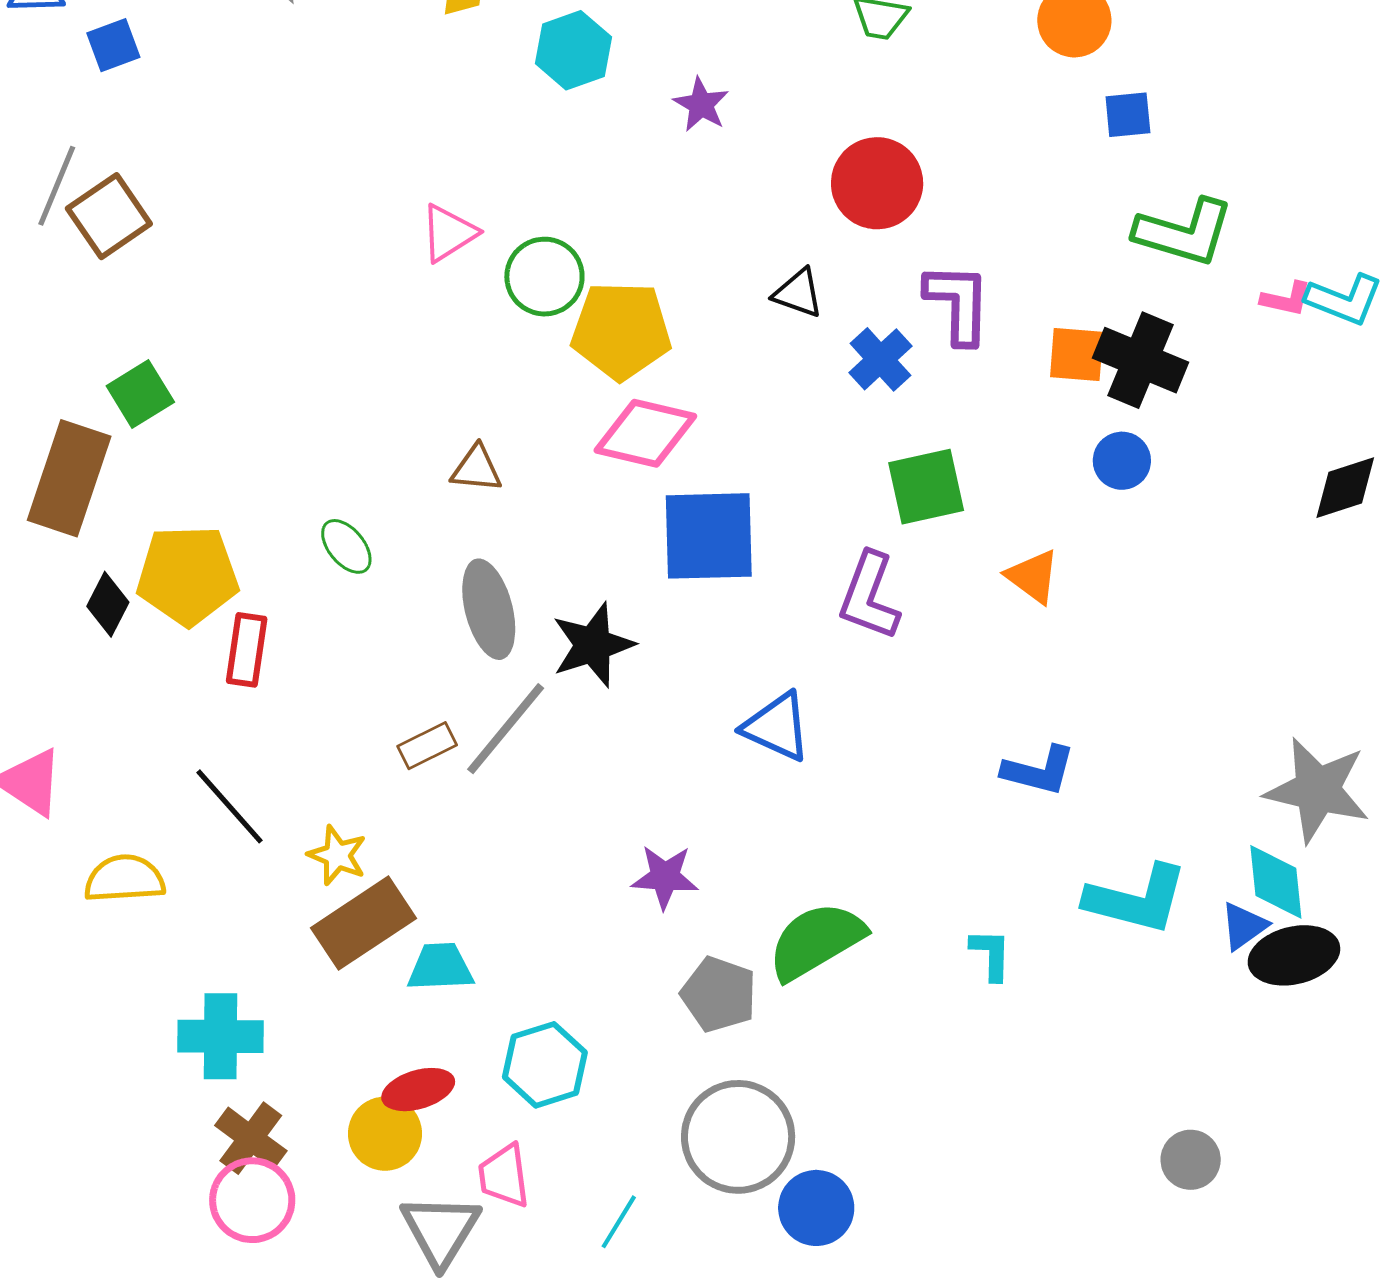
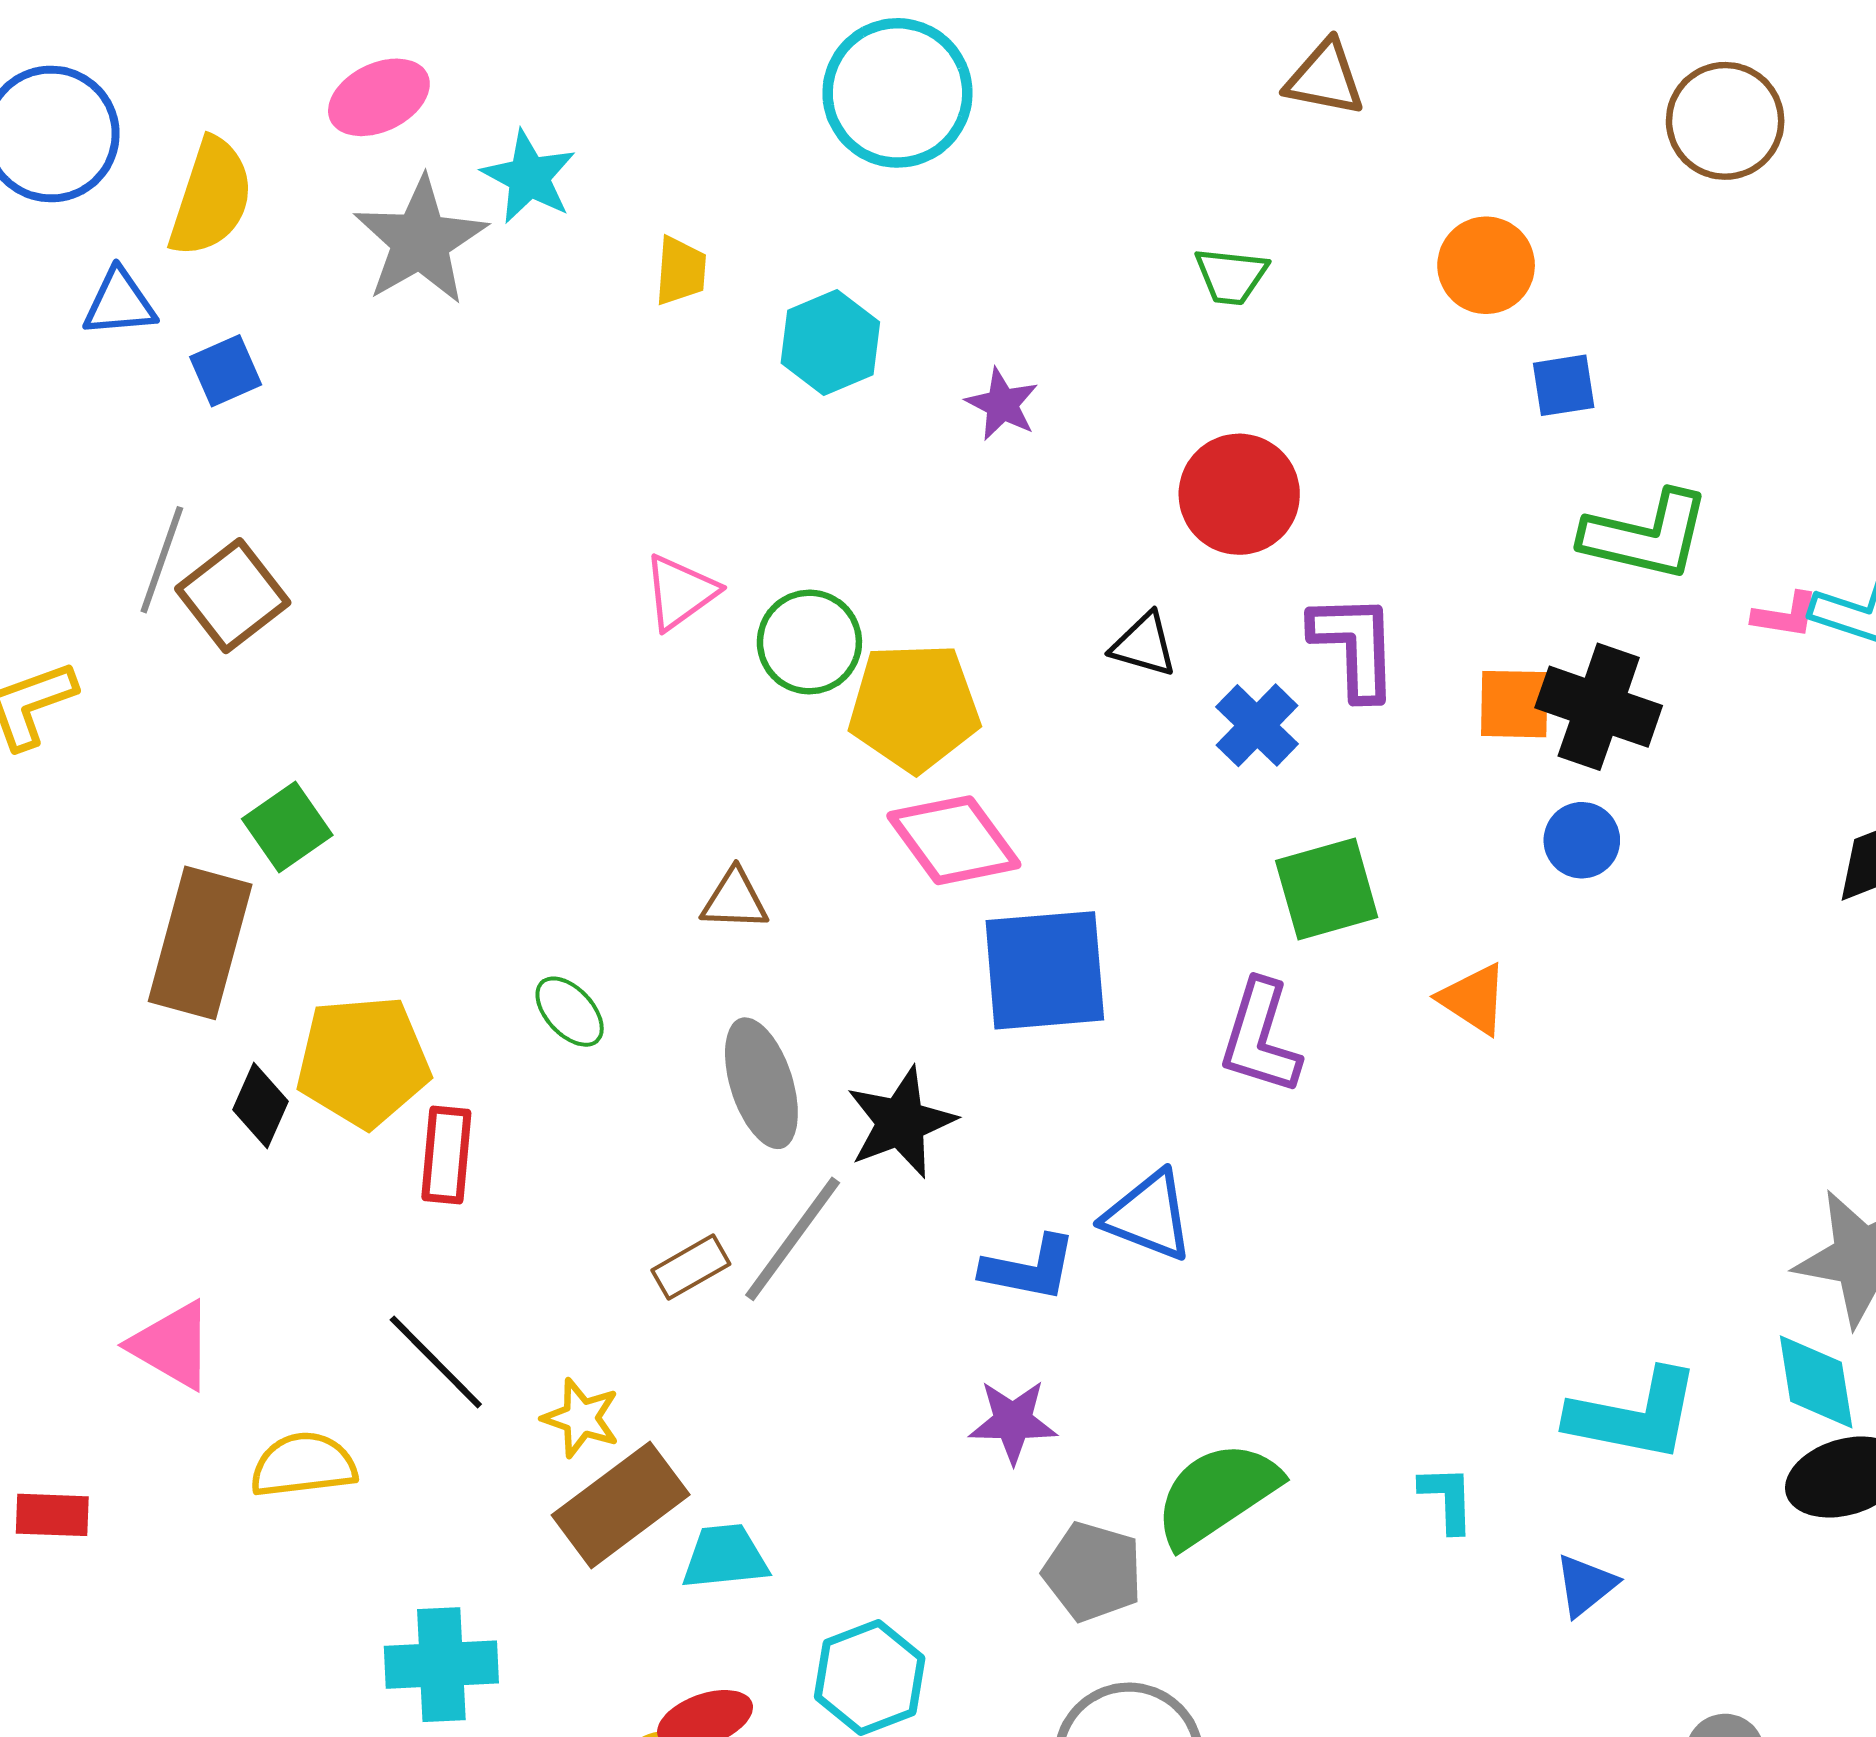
pink diamond: (645, 433) -> (954, 840), turned 44
blue L-shape: (1039, 771) -> (1029, 1268), moved
blue triangle: (1244, 926) -> (1585, 1585), moved

